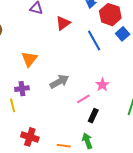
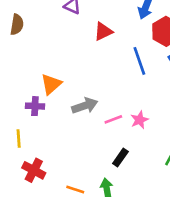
orange triangle: (29, 59) -> (51, 84), moved
pink line: (83, 99) -> (113, 119), moved
yellow line: (13, 105) -> (19, 139), moved

